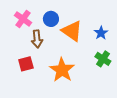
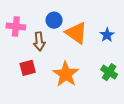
pink cross: (23, 19) -> (16, 26), moved, turned -30
green cross: (103, 59) -> (109, 72), moved

